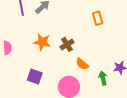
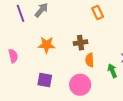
brown cross: (67, 44) -> (80, 43), moved, turned 32
orange semicircle: (82, 64) -> (90, 60), turned 56

